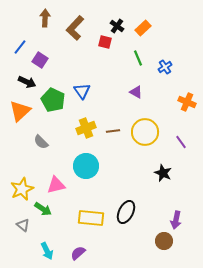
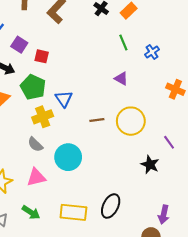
red square: (105, 42) -> (42, 56), moved
blue triangle: (82, 91) -> (64, 99), moved
yellow cross: (86, 128) -> (43, 117), moved
gray semicircle: (41, 142) -> (35, 144), moved
purple line: (181, 142) -> (169, 142), moved
green arrow: (43, 209) -> (31, 212), moved

